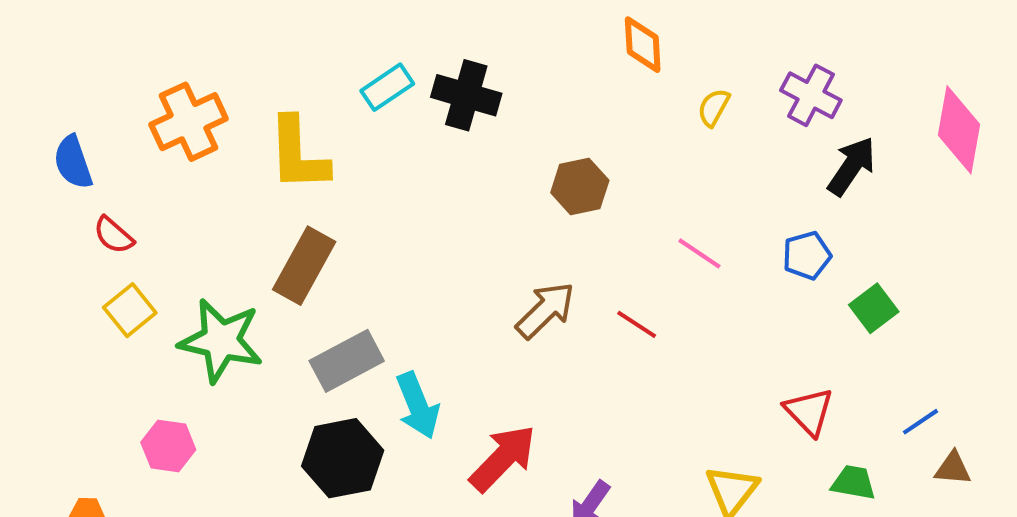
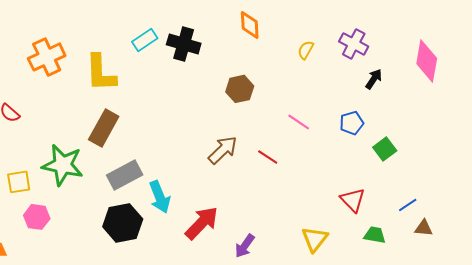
orange diamond: (643, 45) -> (250, 25), moved
black arrow: (852, 166) -> (374, 79), size x0.7
yellow square: (130, 310) -> (19, 182), moved, turned 30

